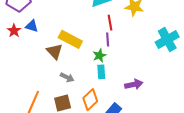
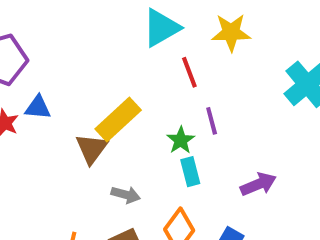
yellow rectangle: (70, 39) -> (118, 119), turned -60
purple line: (108, 39) -> (212, 121), moved
brown triangle: (55, 51) -> (92, 149), turned 30

